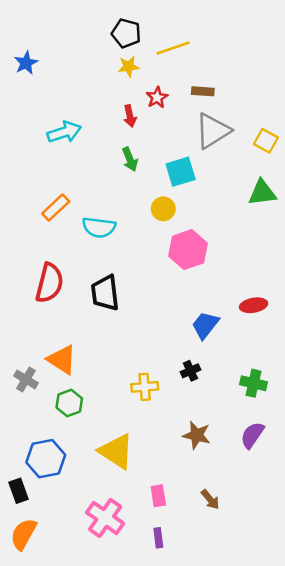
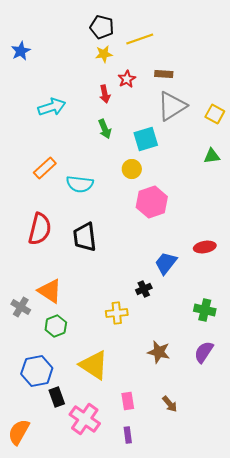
green triangle: (262, 193) -> (212, 156), size x0.7
black cross: (190, 371) -> (144, 289), moved
black rectangle: (19, 491) -> (57, 397), moved

